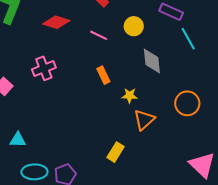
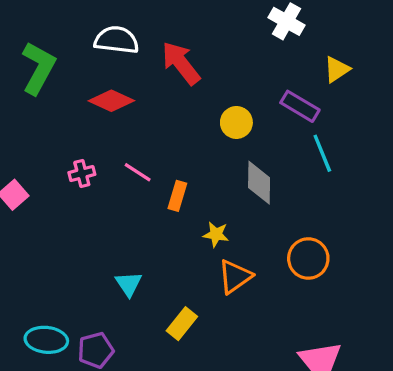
pink line: (99, 35) -> (138, 172), moved
pink cross: (44, 68) -> (82, 173), size x0.7
orange rectangle: (103, 75) -> (177, 196), turned 36
cyan triangle: (18, 140) -> (129, 284), moved, turned 48

